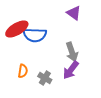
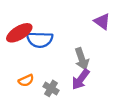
purple triangle: (74, 13) -> (102, 21), moved
orange semicircle: (23, 71) -> (26, 80), turned 56

